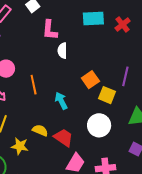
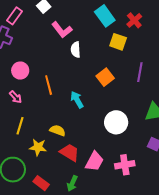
cyan rectangle: (93, 18) -> (105, 16), turned 60
pink L-shape: (50, 30) -> (62, 30), turned -40
yellow square: (107, 95) -> (118, 42), moved
red trapezoid: (63, 138) -> (70, 153), moved

